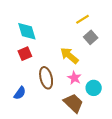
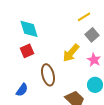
yellow arrow: (69, 56) -> (71, 53), turned -90
pink star: (74, 78) -> (94, 60), moved

